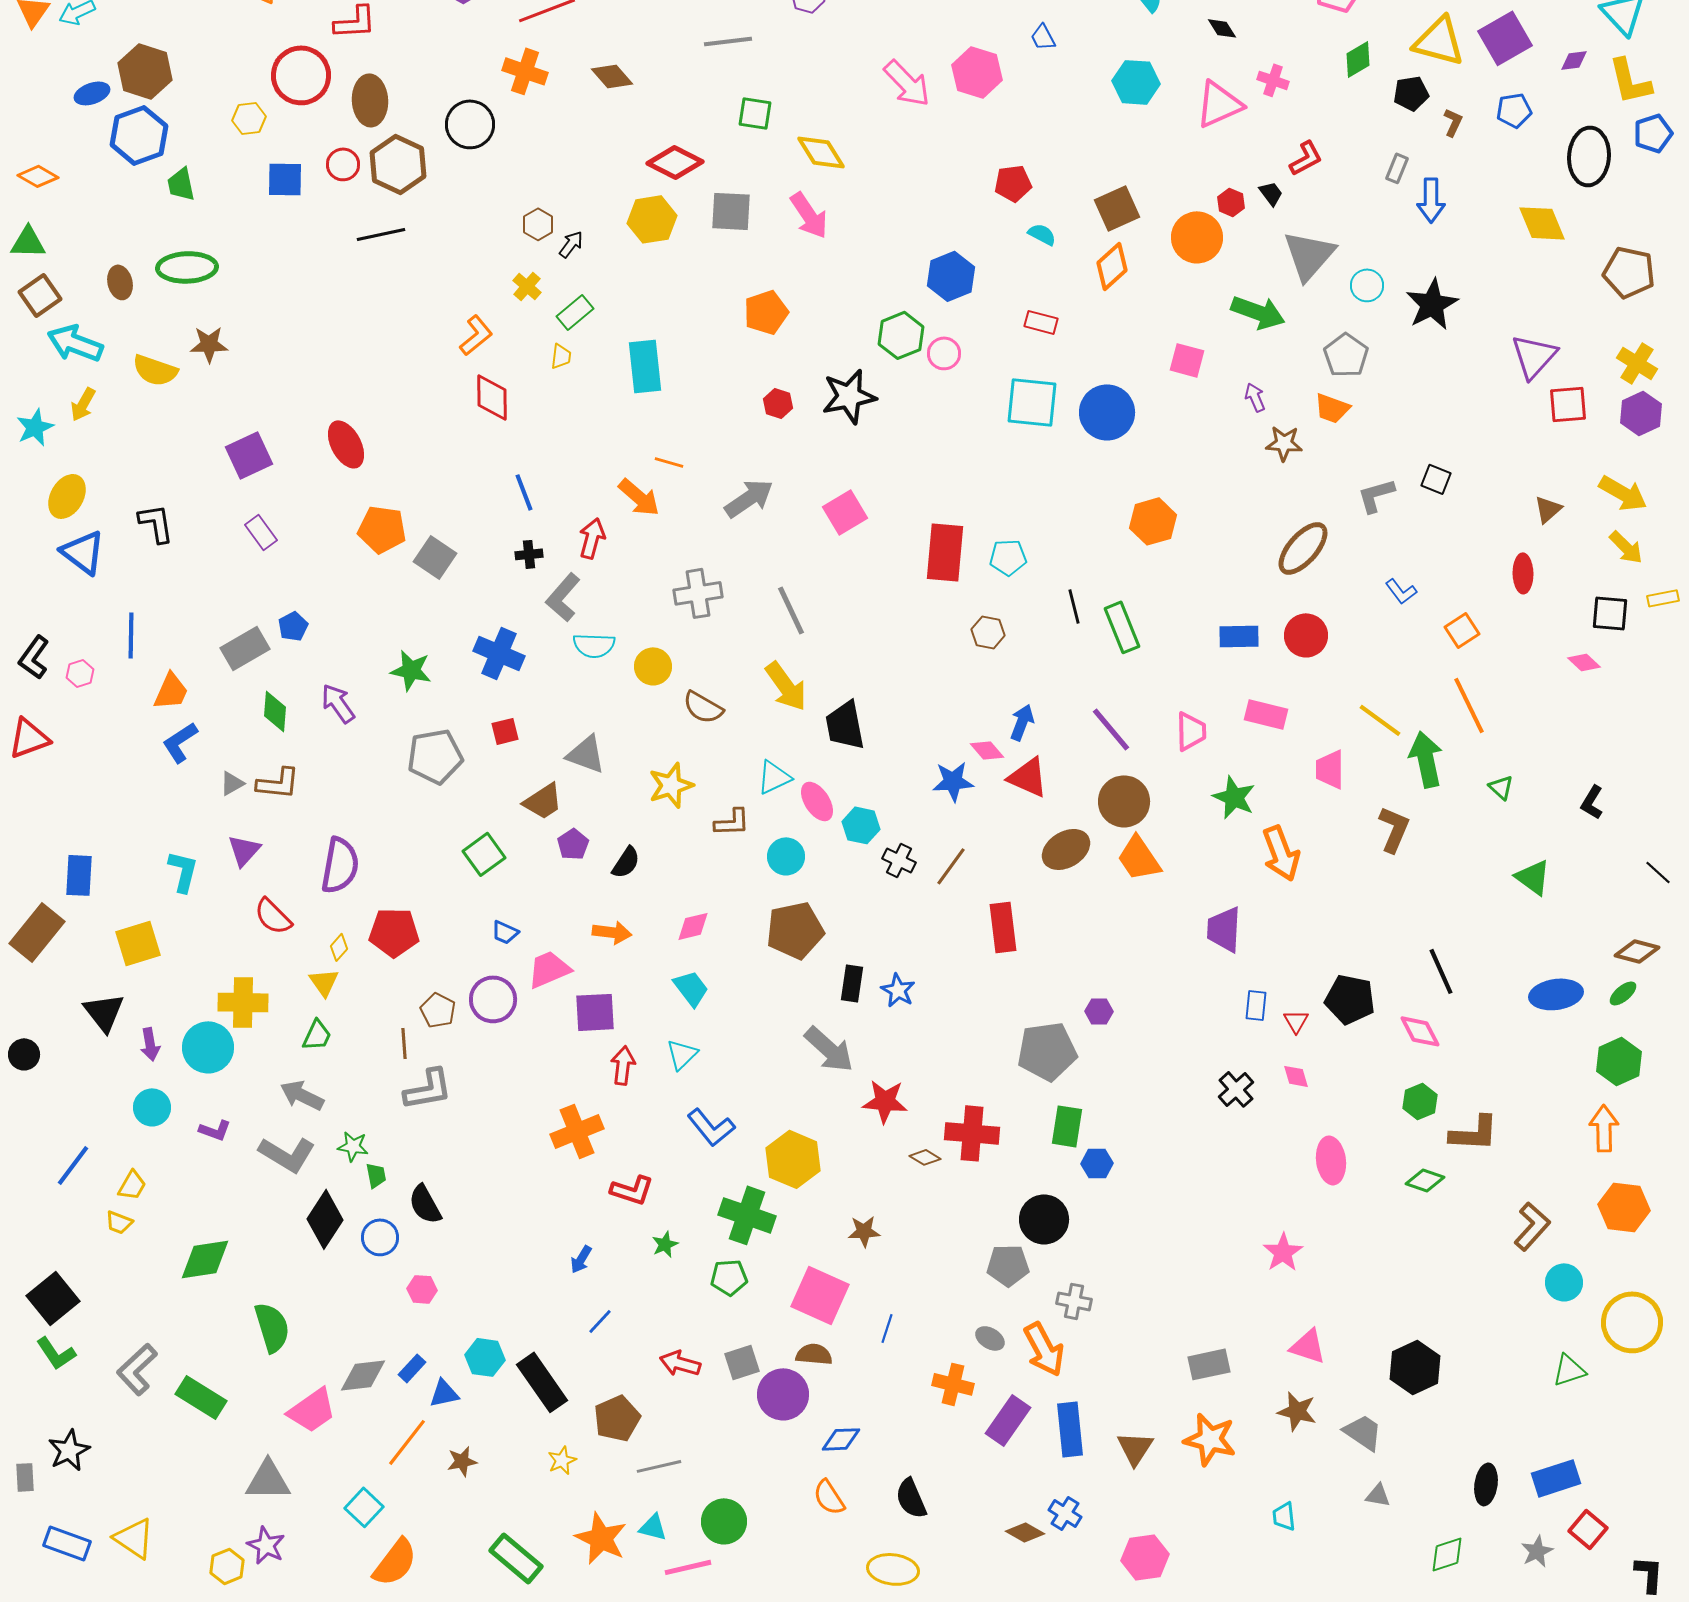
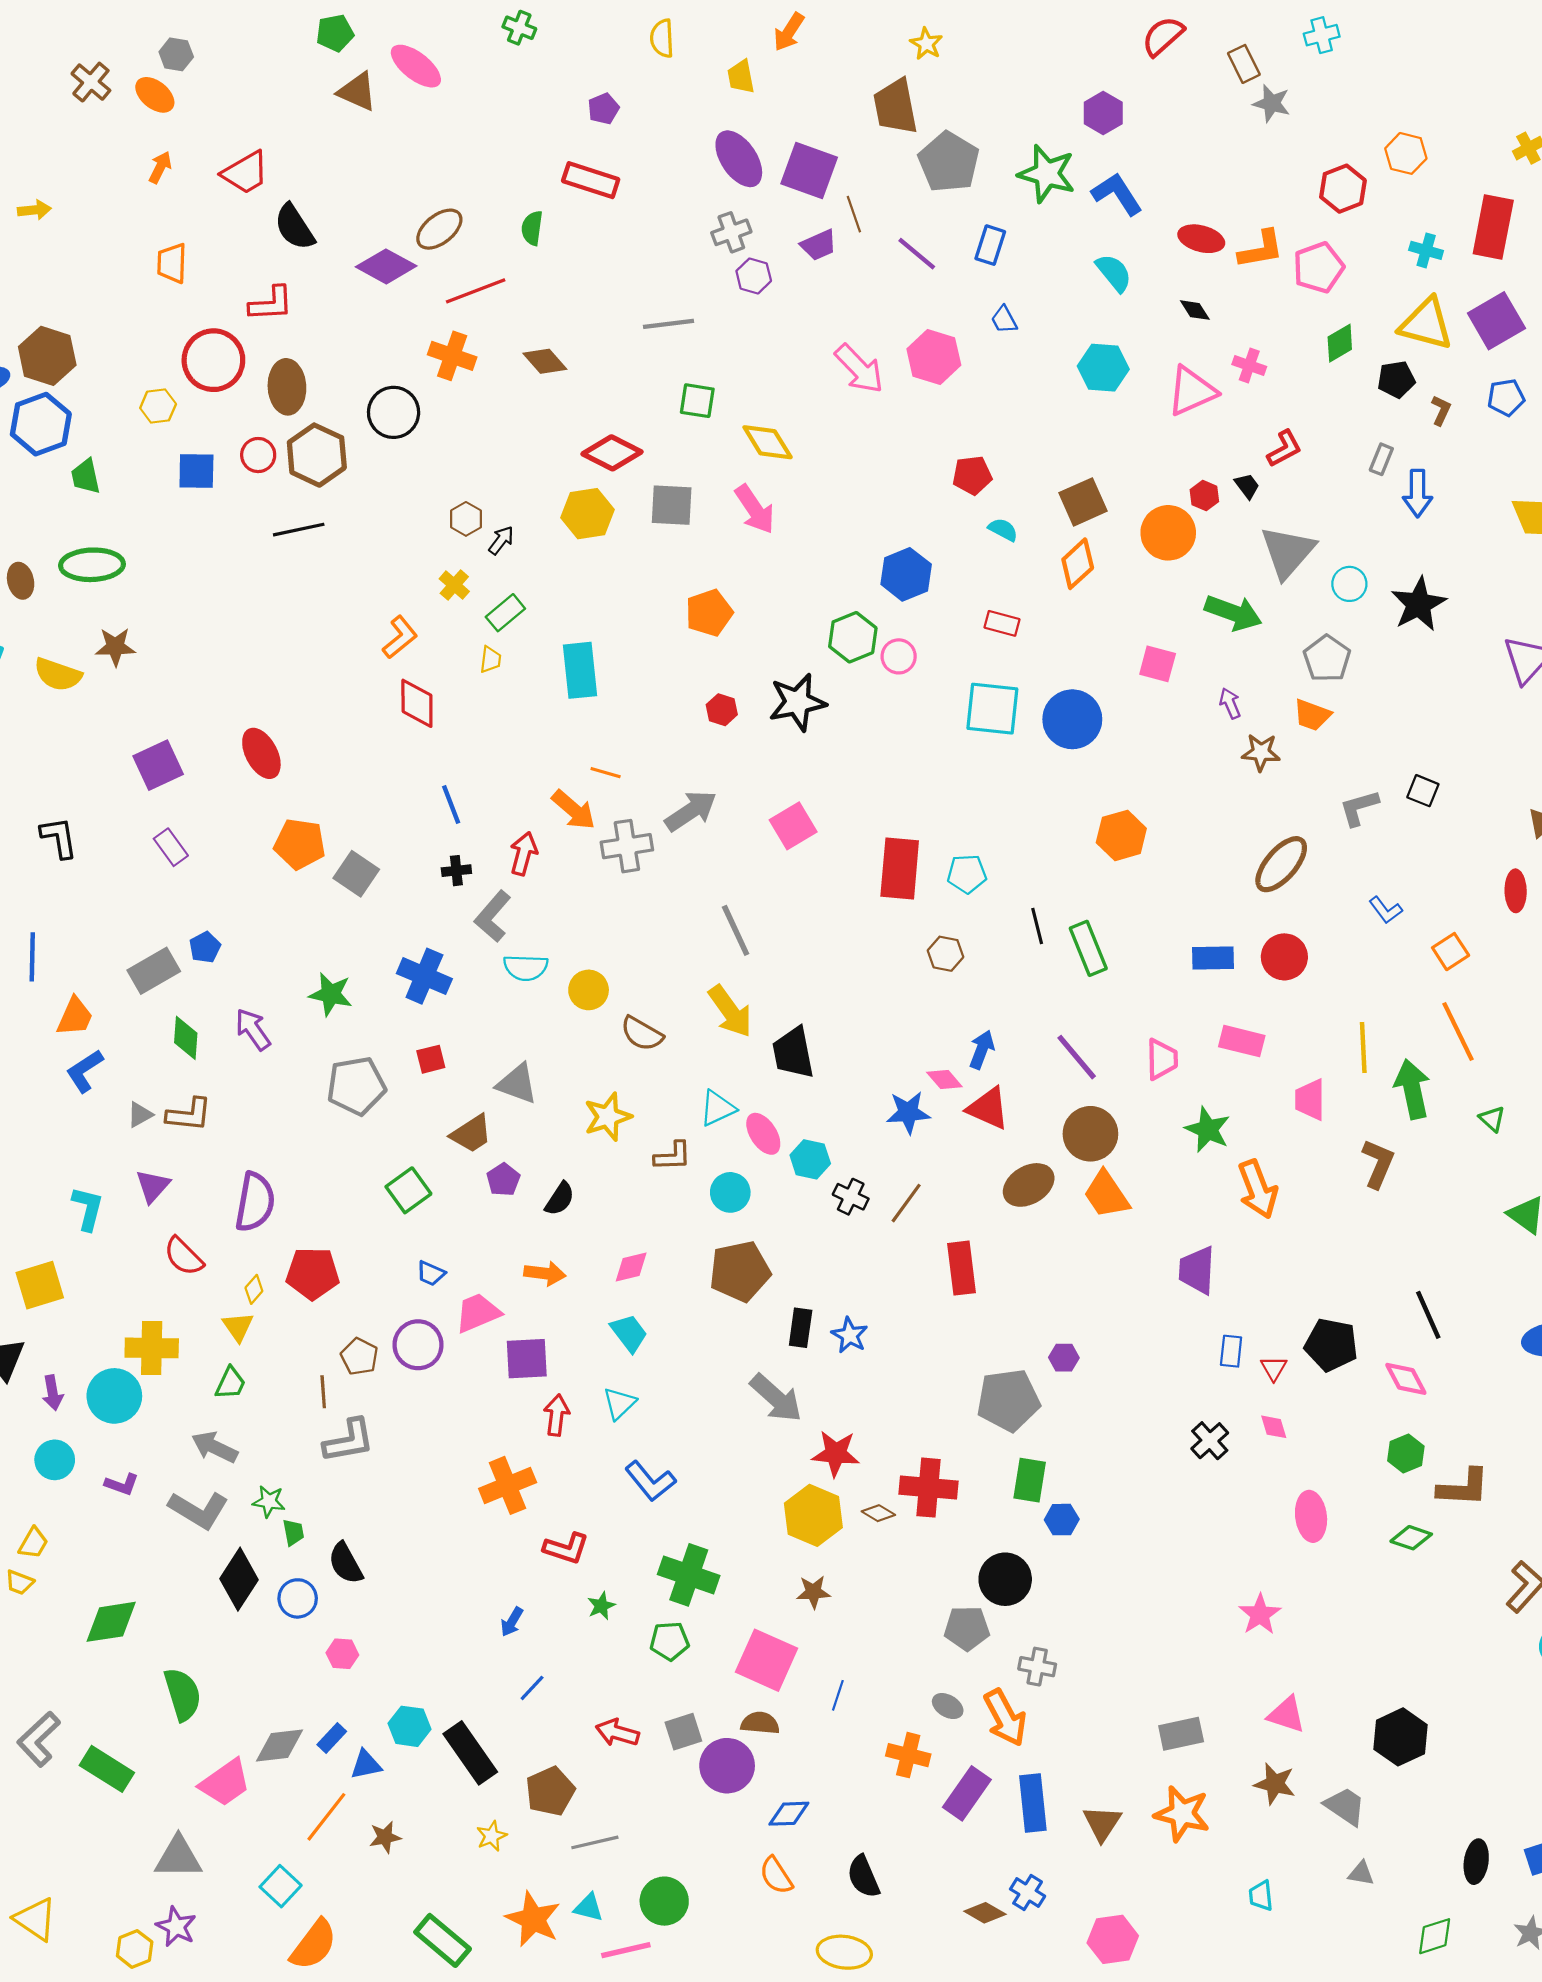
gray cross: (698, 593) -> (627, 846), moved
yellow line: (1380, 720) -> (1363, 1047), turned 51
yellow hexagon: (793, 1159) -> (813, 1515), moved

